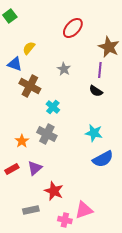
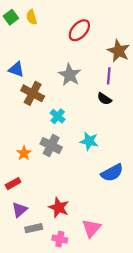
yellow semicircle: (29, 48) -> (32, 17), moved, turned -56
gray star: (64, 69) -> (70, 75), size x1.5
cyan star: (94, 133) -> (89, 141), moved
purple triangle: (35, 168) -> (20, 210), moved
pink triangle: (84, 210) -> (91, 228), turned -30
pink cross: (65, 220) -> (60, 239), moved

